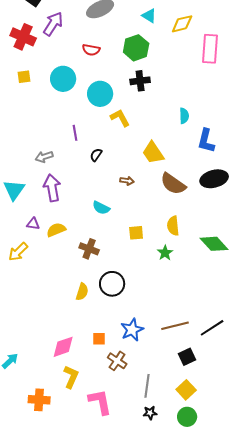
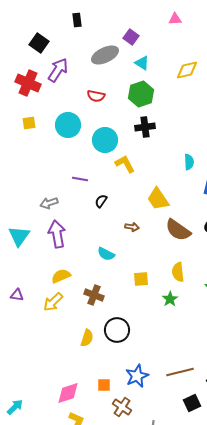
cyan triangle: (149, 16) -> (142, 63), moved
purple line: (75, 133) -> (80, 179), turned -70
purple triangle: (33, 224) -> (17, 295), moved
yellow arrow: (18, 252) -> (53, 302), moved

